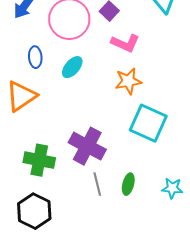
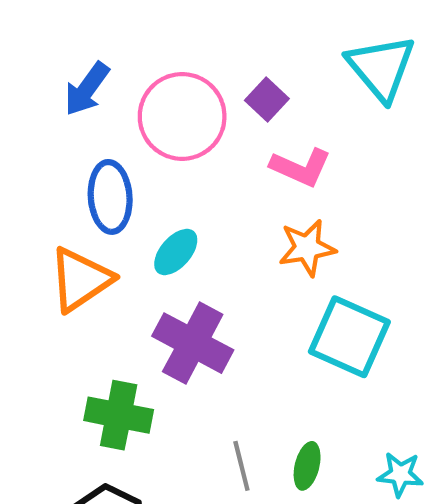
blue ellipse: (35, 57) -> (110, 197), size x1.5
cyan ellipse: (72, 67) -> (176, 252), moved
purple cross: (87, 146) -> (193, 343), moved

